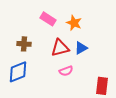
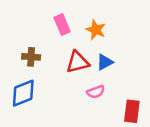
pink rectangle: (48, 19) -> (62, 25), turned 35
pink semicircle: (66, 71) -> (96, 92), moved

